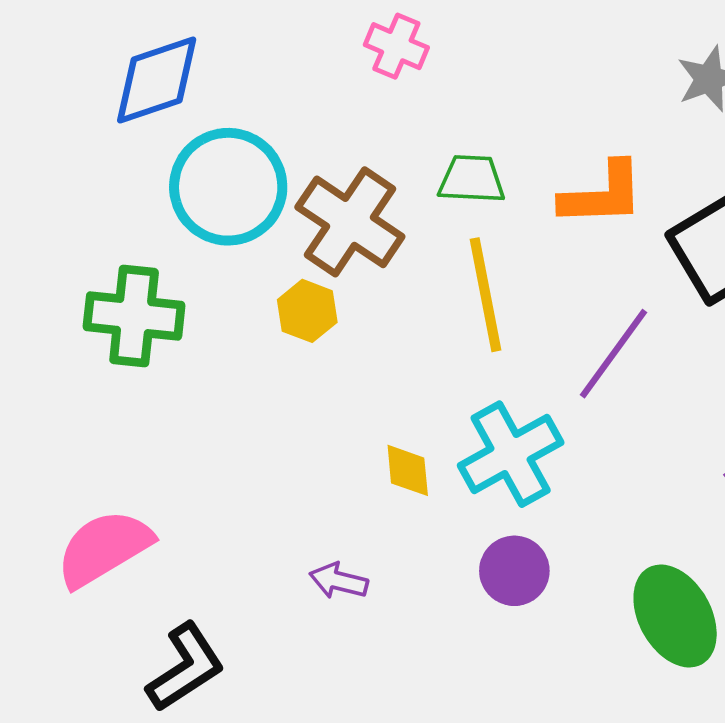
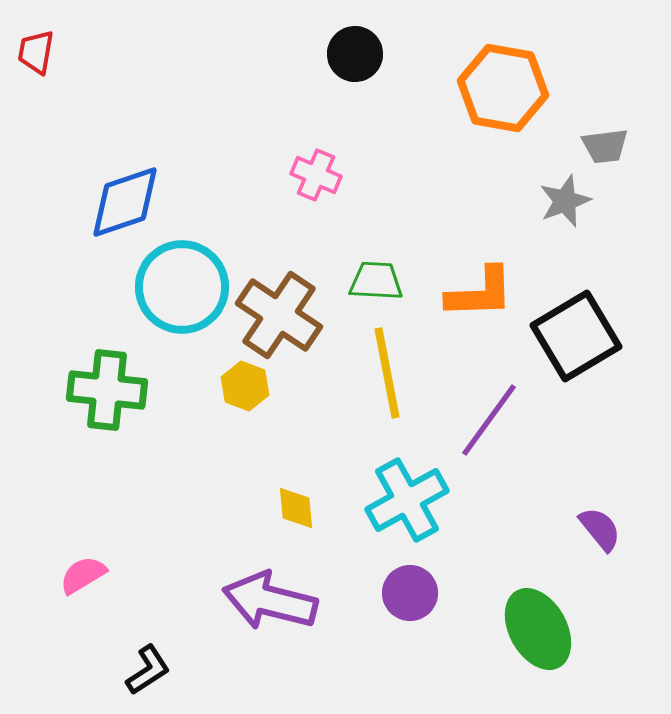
yellow diamond: (408, 470) -> (296, 508), moved
pink semicircle: (104, 548) -> (83, 575), size x0.6
purple arrow: (339, 581) -> (270, 601), size x2.0
black L-shape: (186, 667) -> (148, 670), size x0.7

